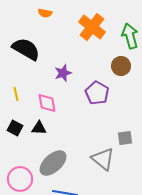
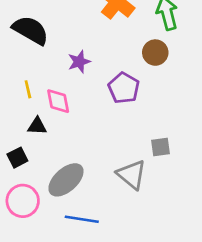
yellow line: (16, 94) -> (28, 89), moved
black square: (15, 128) -> (17, 158), moved, turned 35
black triangle: (39, 128) -> (37, 126), moved

